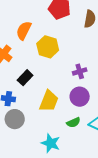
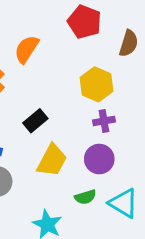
yellow hexagon: (48, 47) -> (96, 84), moved
black rectangle: (25, 78) -> (35, 121), moved

